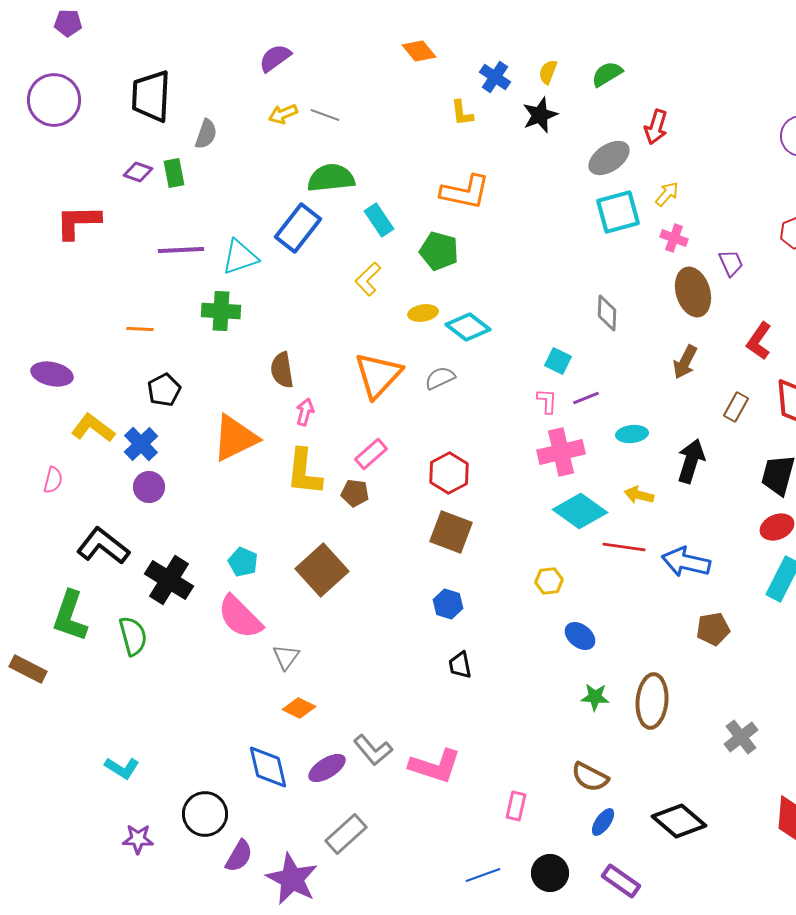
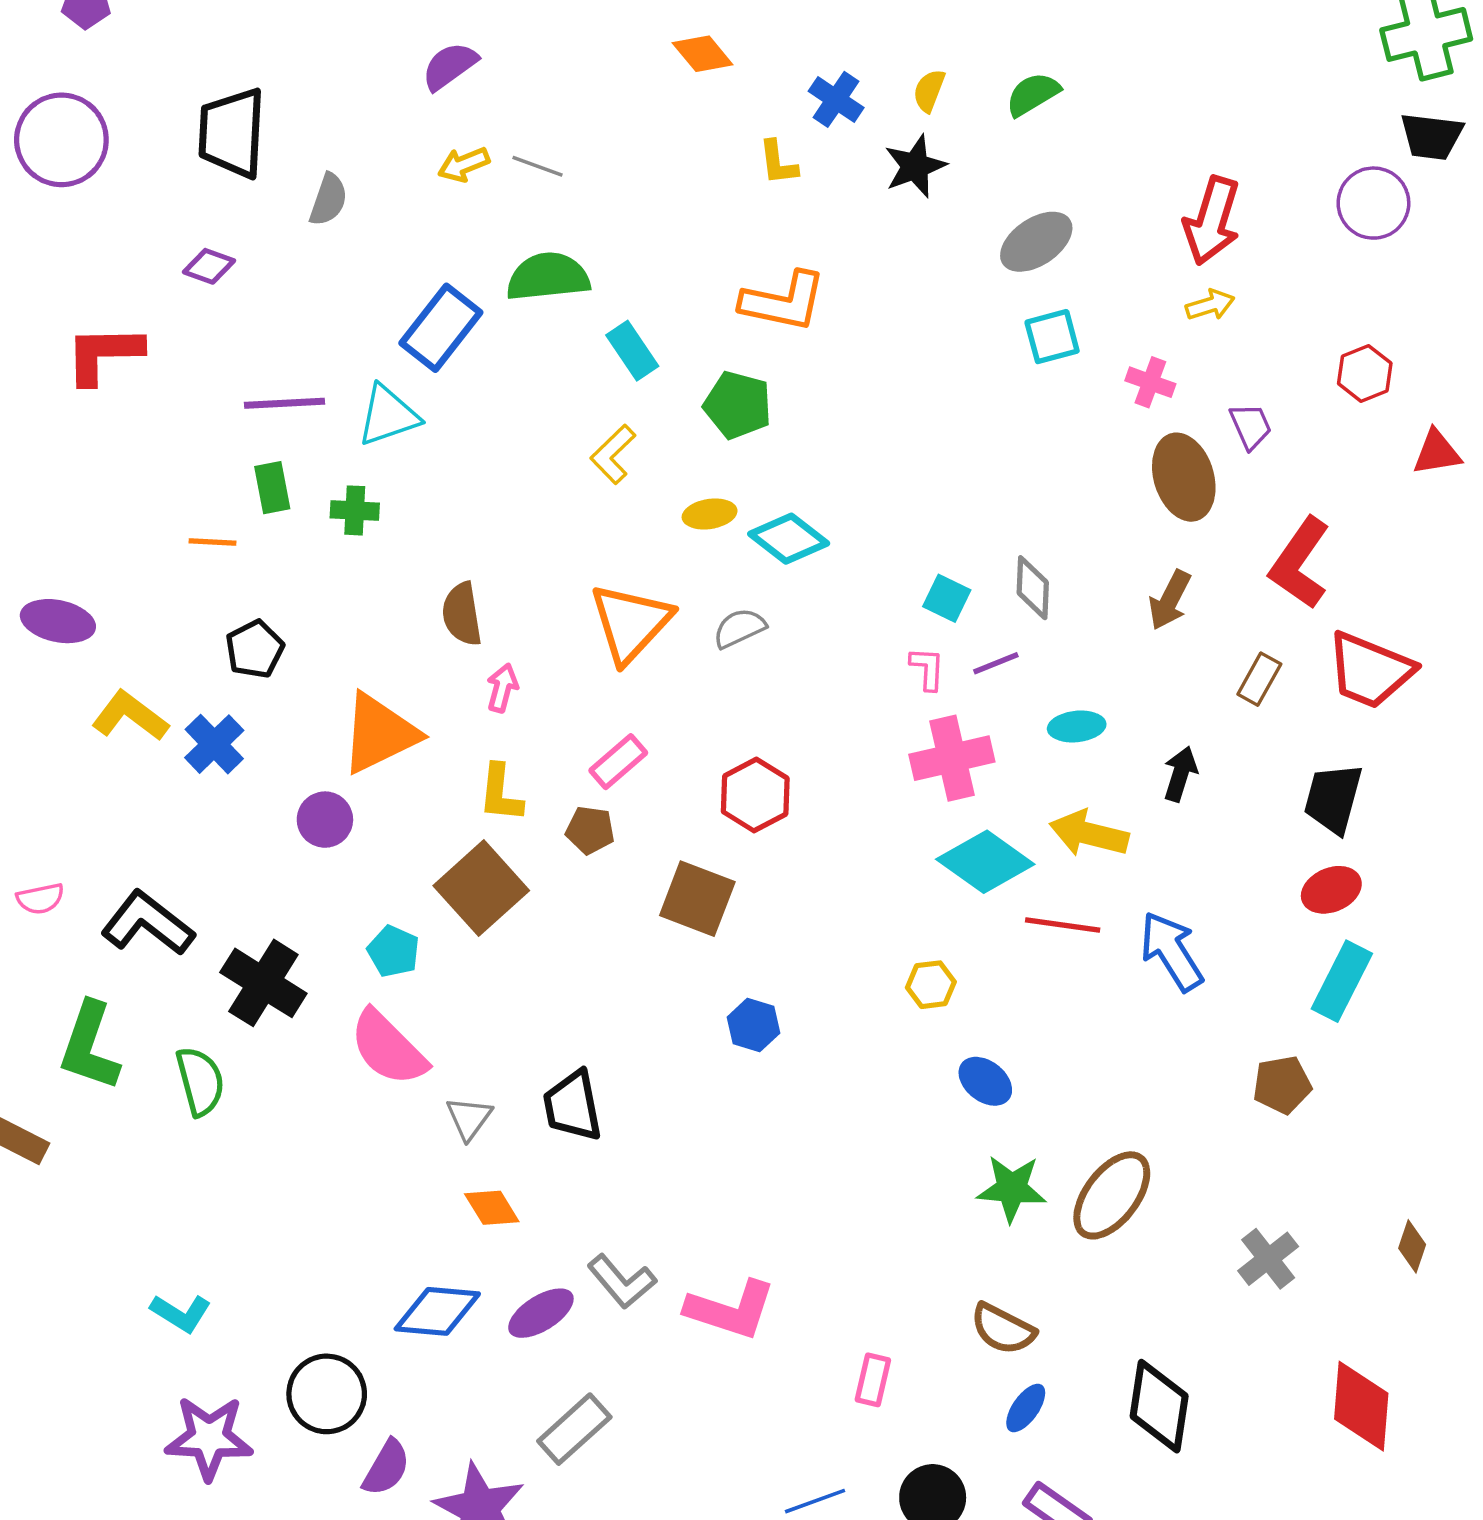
red arrow: (656, 127) -> (1212, 221), moved, size x1.4
green rectangle: (174, 173) -> (272, 488), moved
yellow arrow: (667, 194) -> (1210, 305), moved, turned 32
cyan square: (618, 212) -> (1052, 337), size x0.7
blue rectangle: (298, 228) -> (441, 328), moved
green cross: (221, 311) -> (355, 510), size x0.7
gray diamond: (607, 313) -> (1033, 588), moved
red L-shape: (759, 341) -> (1300, 563), size x1.4
black arrow: (691, 461) -> (1180, 774), size x0.7
yellow L-shape: (304, 472) -> (501, 793), size x0.7
pink semicircle: (53, 480) -> (40, 899), moved, turned 64
purple circle: (149, 487) -> (325, 820), moved
yellow arrow: (639, 495) -> (1089, 834), size x1.5
brown square: (451, 532) -> (697, 899), moved
blue arrow: (686, 562) -> (1172, 951), turned 45
brown square: (322, 570) -> (481, 888), moved
brown pentagon: (713, 629) -> (1282, 1085), moved
black trapezoid: (460, 665) -> (573, 1106), moved, size x1.5
green star: (595, 697) -> (1012, 1188), size x1.4
brown ellipse: (652, 701) -> (1112, 1195), turned 32
orange diamond: (299, 708) -> (492, 1208), turned 32
blue diamond: (268, 767) -> (437, 1311), turned -72
black diamond: (679, 821) -> (1159, 1406), turned 58
purple star: (138, 839) -> (209, 1438), size x1.6

